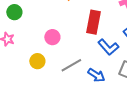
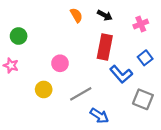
blue arrow: (96, 75) -> (99, 116), moved

